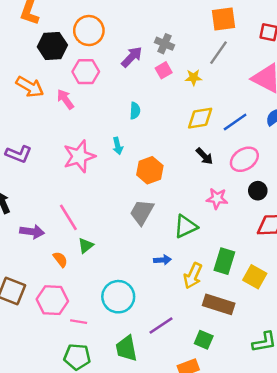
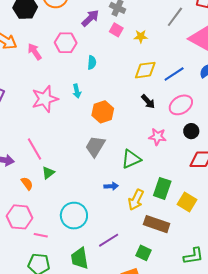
gray line: (219, 53) -> (175, 17), moved
pink square: (164, 70) -> (116, 30), turned -32
pink hexagon: (86, 72) -> (66, 43), moved

